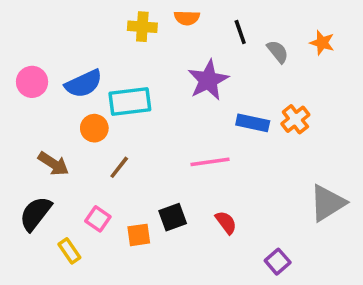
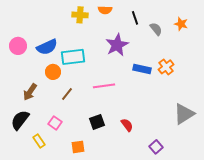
pink line: (210, 162) -> (104, 86), moved
brown arrow: (53, 164) -> (30, 92), turned 90
orange square: (139, 235) -> (78, 147), moved

